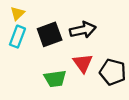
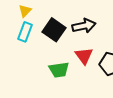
black square: (50, 34) -> (54, 30), turned -35

